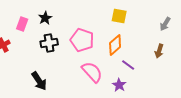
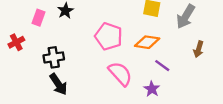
gray arrow: (165, 24) -> (186, 17), moved, size x1.5
black cross: (49, 43) -> (54, 57), moved
orange diamond: (115, 45) -> (147, 42), turned 50

